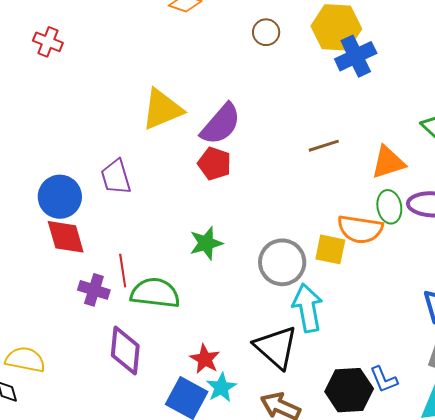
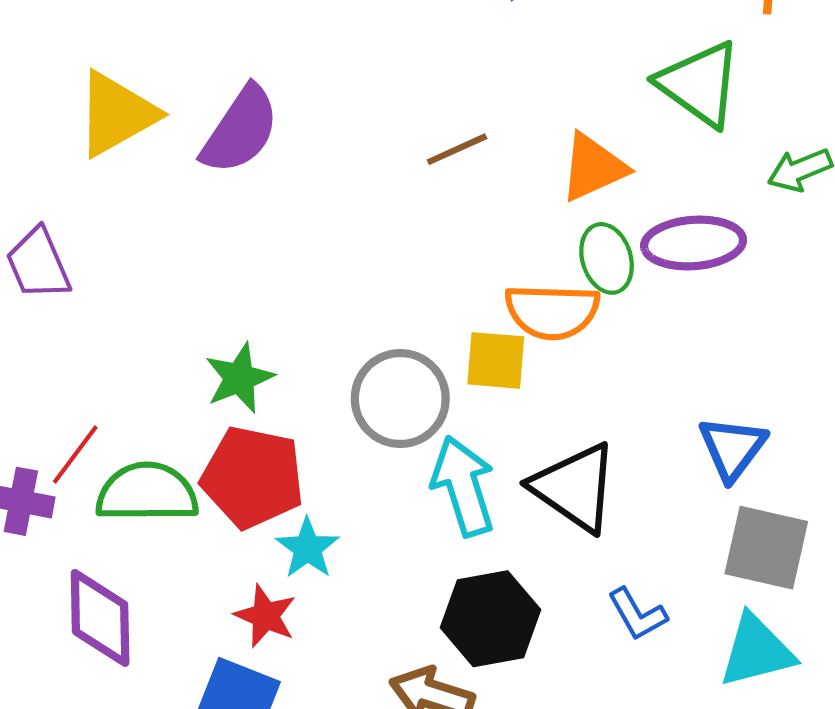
red pentagon: (214, 164) -> (253, 477), moved, size x1.5
red line: (123, 271) -> (75, 454), turned 52
black triangle: (276, 347) -> (575, 487), moved
cyan star: (221, 387) -> (308, 548), moved
black hexagon: (349, 390) -> (491, 619), moved

